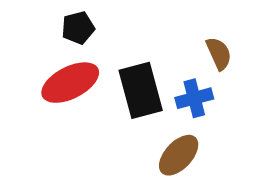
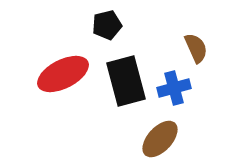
black pentagon: (78, 28) -> (107, 25), moved

